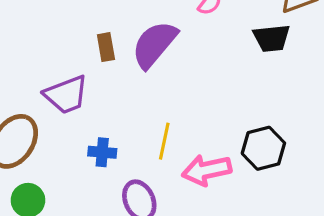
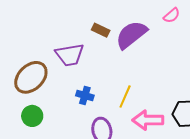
brown rectangle: (106, 47) -> (101, 30), turned -66

